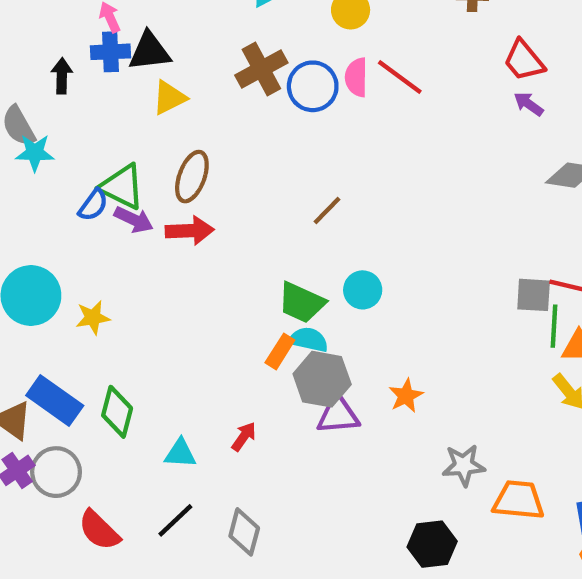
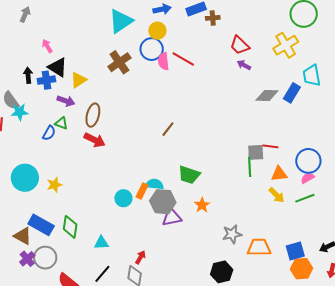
black triangle: (149, 51) -> (58, 67), moved, turned 45
blue cross: (110, 52) -> (46, 80), moved
blue circle: (313, 86) -> (152, 49), moved
green triangle: (122, 187) -> (61, 123), size x0.6
brown line: (327, 210) -> (168, 129), moved
purple arrow: (134, 220) -> (66, 101), moved
red arrow: (190, 231) -> (95, 140), turned 35
cyan circle: (363, 290) -> (123, 198), moved
green trapezoid: (301, 303) -> (189, 175), moved
green line: (554, 326) -> (250, 167), moved
red arrow: (244, 437) -> (140, 257), moved

